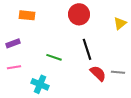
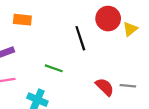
red circle: (79, 14) -> (108, 19), moved
black line: (87, 49) -> (80, 38), moved

